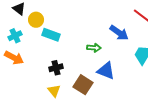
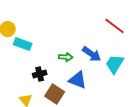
blue arrow: (119, 33) -> (92, 54), moved
black cross: (56, 68) -> (40, 74), moved

